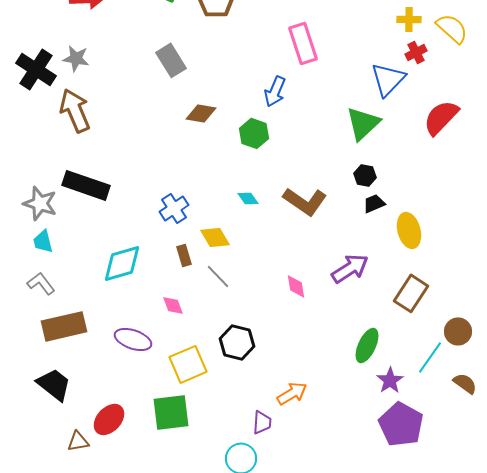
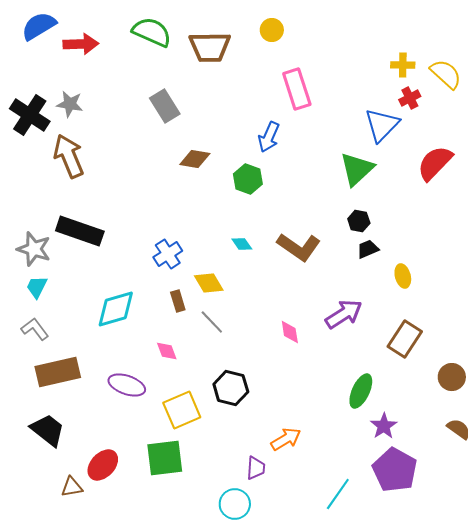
yellow ellipse: (409, 230) -> (403, 276), size x0.7
cyan trapezoid: (43, 241) -> (37, 287), turned 40
cyan line: (430, 357) -> (338, 494), moved

